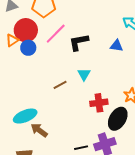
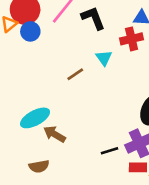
black L-shape: (79, 42) -> (93, 18), turned 85
red cross: (99, 103) -> (132, 39), moved

